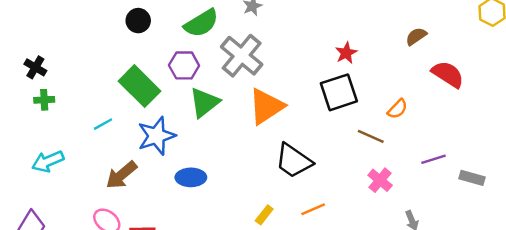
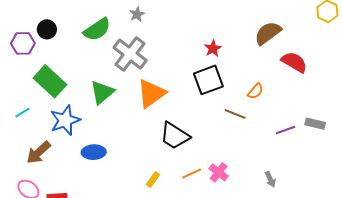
brown semicircle: (416, 36) -> (268, 33), size x1.6
purple hexagon: (184, 65) -> (23, 43), moved
gray rectangle: (472, 178) -> (315, 124), moved
pink cross: (380, 180) -> (219, 172), moved

